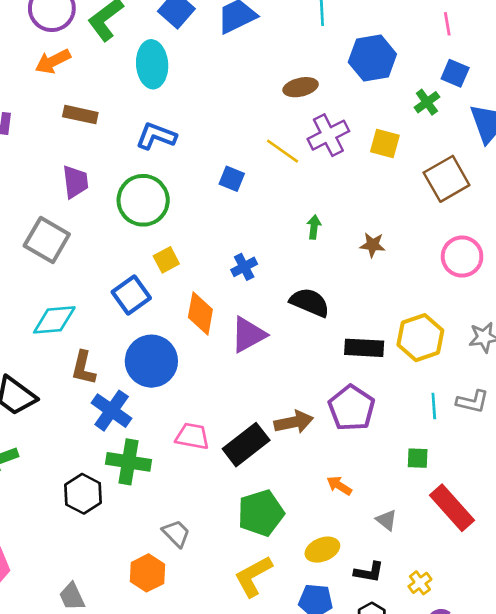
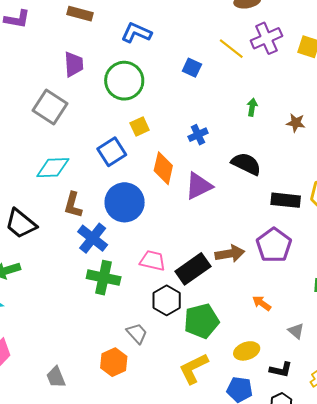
black hexagon: (83, 494) -> (167, 300), moved

